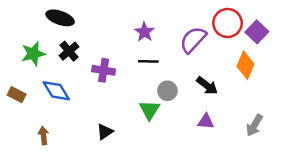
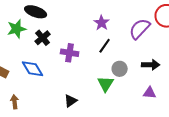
green star: (33, 54) -> (17, 29), moved
black line: (148, 61) -> (105, 46), turned -56
black arrow: (207, 86) -> (151, 65), turned -36
brown arrow: (43, 135) -> (15, 102), moved

